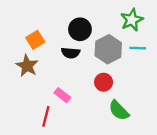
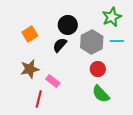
black semicircle: (71, 53) -> (60, 45), turned 126
brown star: (27, 66) -> (30, 69), moved, turned 30
red circle: (104, 82) -> (98, 69), moved

